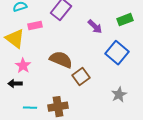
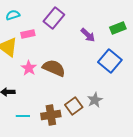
pink star: (23, 66) -> (29, 68), moved
brown square: (81, 77) -> (74, 106), moved
gray star: (119, 95) -> (95, 100), moved

